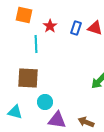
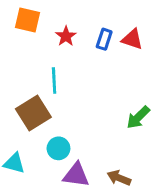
cyan line: (36, 44) -> (54, 80), moved
brown square: (28, 78) -> (33, 113), turned -35

